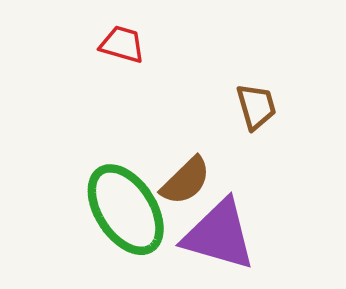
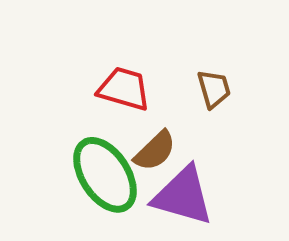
red trapezoid: (122, 44) -> (124, 89), moved, size x1.4

